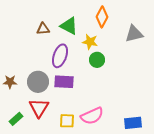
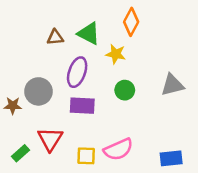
gray triangle: (134, 34) -> (172, 85), moved
green circle: (97, 60) -> (125, 90), moved
gray circle: (38, 82) -> (38, 91), moved

